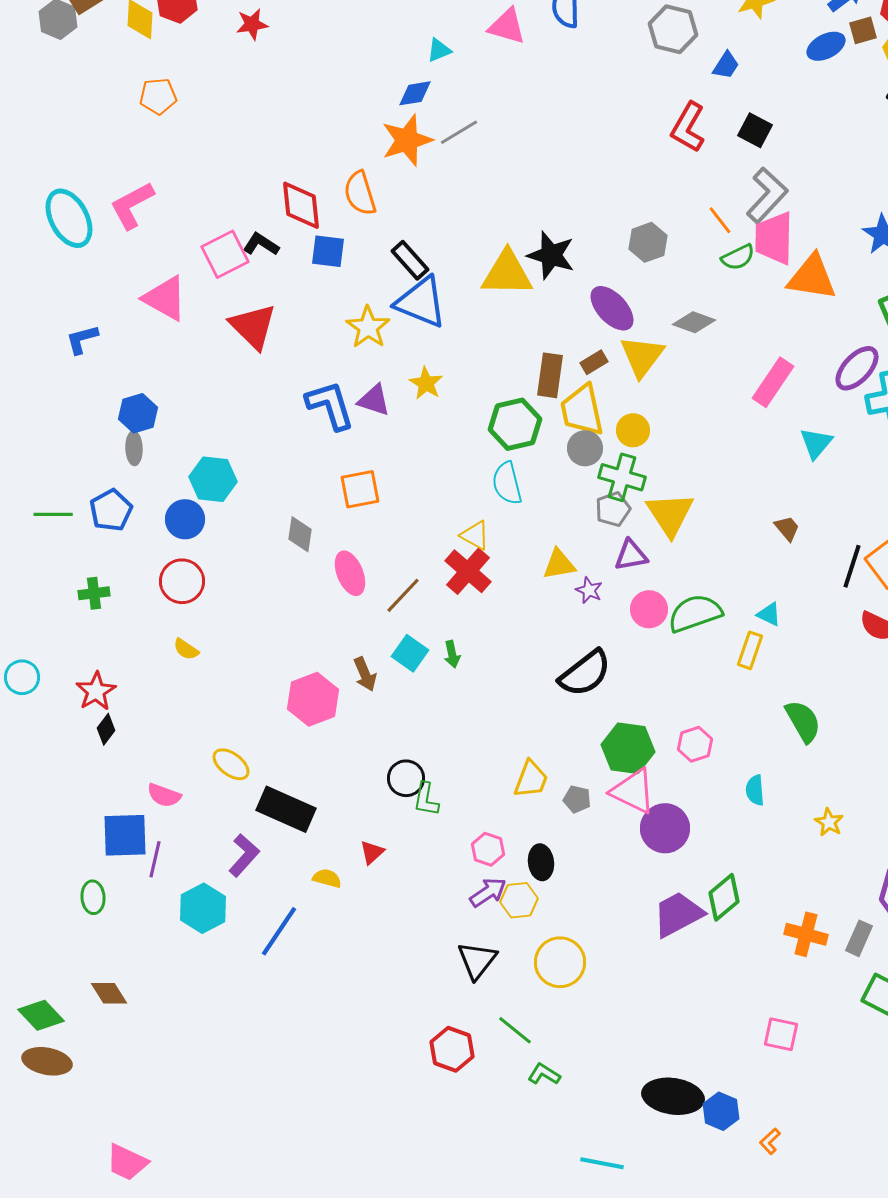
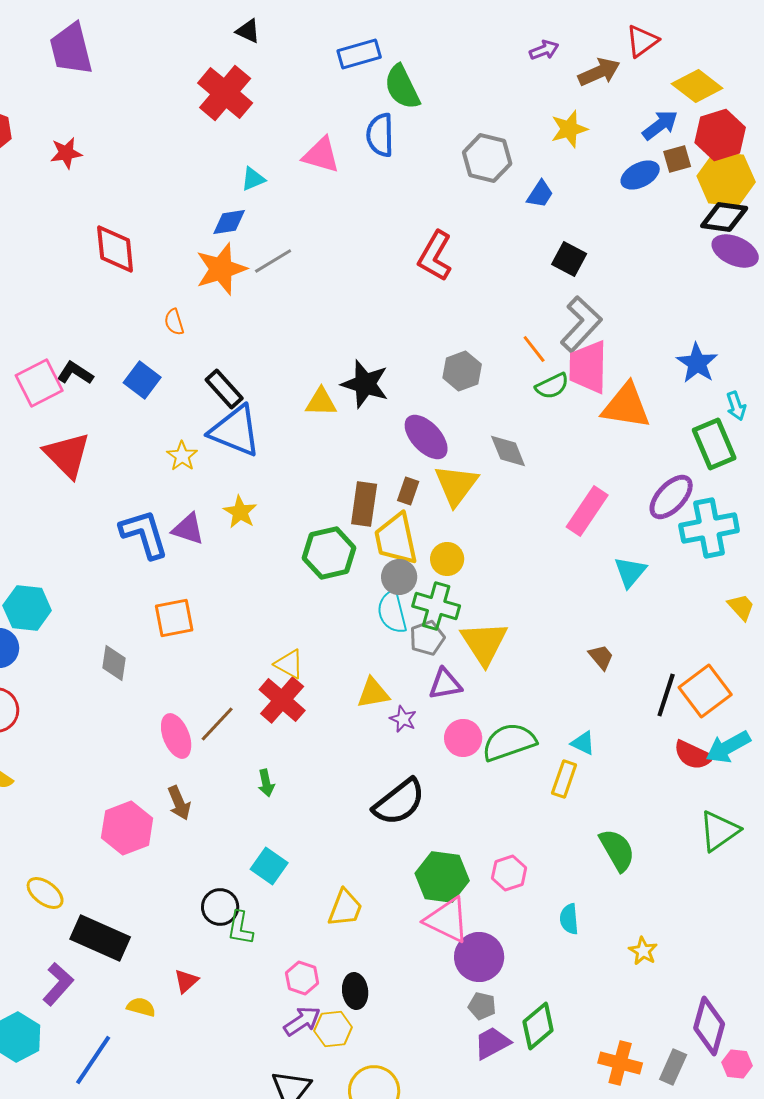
red L-shape: (688, 127) -> (435, 256), moved
orange semicircle: (360, 193) -> (174, 322), size x0.6
red diamond: (301, 205) -> (115, 249), moved
blue square: (328, 251) -> (142, 380), turned 30
yellow triangle: (507, 273) -> (321, 402), size x0.6
gray diamond: (694, 322) -> (508, 451), turned 48
yellow star: (368, 327) -> (182, 456), size x0.7
brown rectangle: (594, 362) -> (408, 491), turned -40
cyan semicircle: (507, 483) -> (392, 612), moved
pink ellipse: (350, 573) -> (176, 736), moved
cyan square: (410, 653) -> (269, 866), moved
gray pentagon: (577, 799) -> (482, 1006), moved
purple trapezoid: (678, 914) -> (492, 1043), size x0.7

